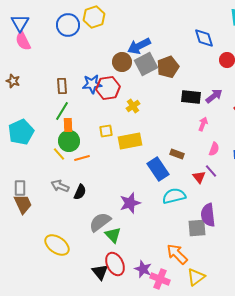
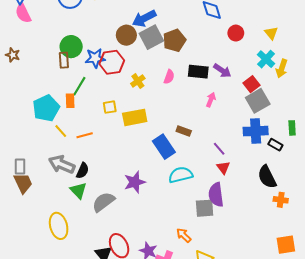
purple arrow: (214, 96) -> (222, 71), turned 72
green line: (62, 111) -> (79, 86), moved
cyan pentagon: (21, 132) -> (46, 108), moved
green circle: (69, 141) -> (71, 47), moved
pink semicircle: (214, 149) -> (169, 77), moved
red triangle: (199, 177) -> (223, 168), moved
gray arrow: (60, 186) -> (62, 164), size x1.4
green triangle: (113, 235) -> (78, 190), moved
yellow ellipse: (57, 245) -> (59, 226), turned 40
orange arrow: (177, 254) -> (184, 235), size x0.7

